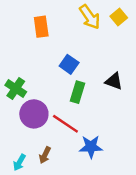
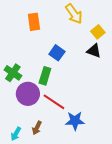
yellow square: (119, 17) -> (98, 32), moved
black triangle: (114, 81) -> (94, 51), moved
green rectangle: (78, 92) -> (45, 76), moved

